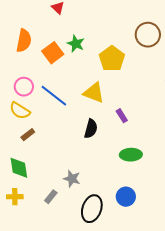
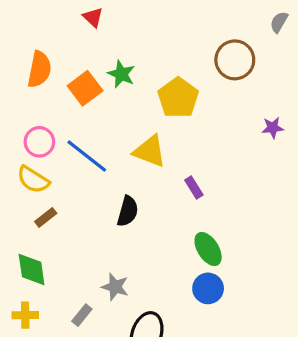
black semicircle: (91, 129) -> (128, 211), moved
green ellipse: (131, 155) -> (208, 249), turned 60
blue circle: (126, 197) -> (208, 288), moved

